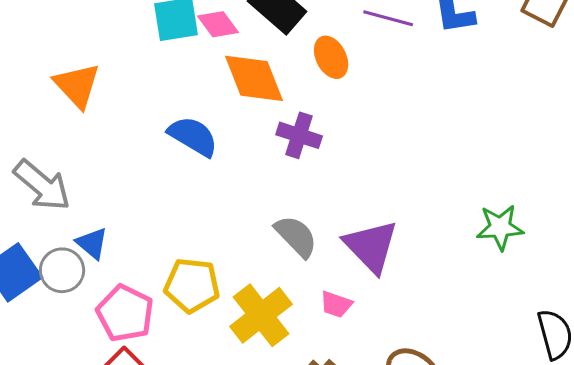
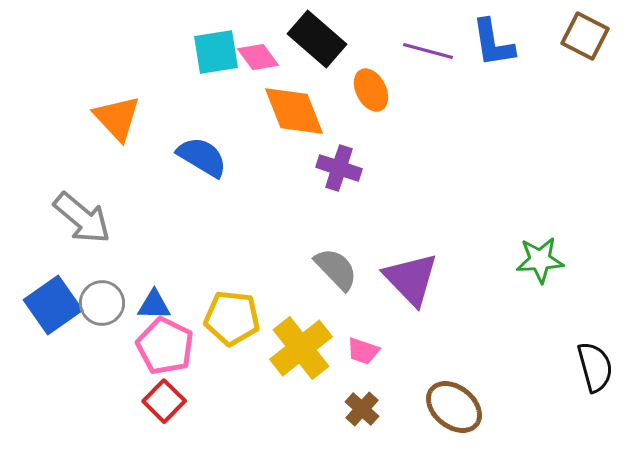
blue semicircle: (193, 136) -> (202, 157), moved
blue triangle: (92, 243) -> (154, 305), moved, turned -39
pink trapezoid: (336, 304) -> (363, 351), moved

